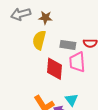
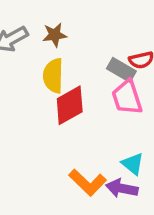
gray rectangle: (68, 45) -> (121, 70), moved, turned 35
red diamond: (54, 69) -> (70, 105), moved, turned 70

